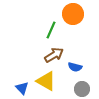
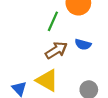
blue semicircle: (75, 67) -> (83, 44), moved

